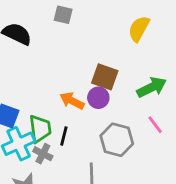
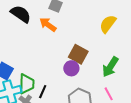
green arrow: (152, 87) -> (110, 67), turned 140
orange arrow: (72, 101) -> (48, 25), moved

